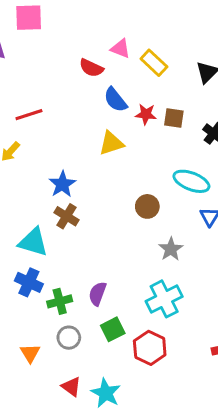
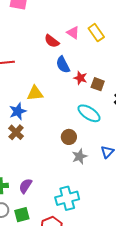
yellow rectangle: (154, 63) -> (96, 33), moved
yellow triangle: (111, 143) -> (35, 93), moved
cyan ellipse: (191, 181) -> (89, 113), moved
gray star: (171, 249) -> (80, 156), moved
green square: (113, 329) -> (22, 215), moved

